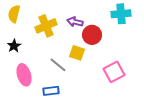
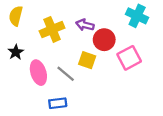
cyan cross: (121, 14) -> (137, 16), turned 30
pink square: (114, 72) -> (129, 58), moved
pink ellipse: (24, 75) -> (38, 73), moved

